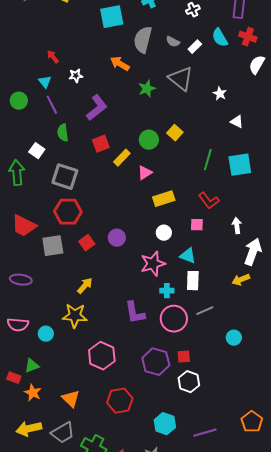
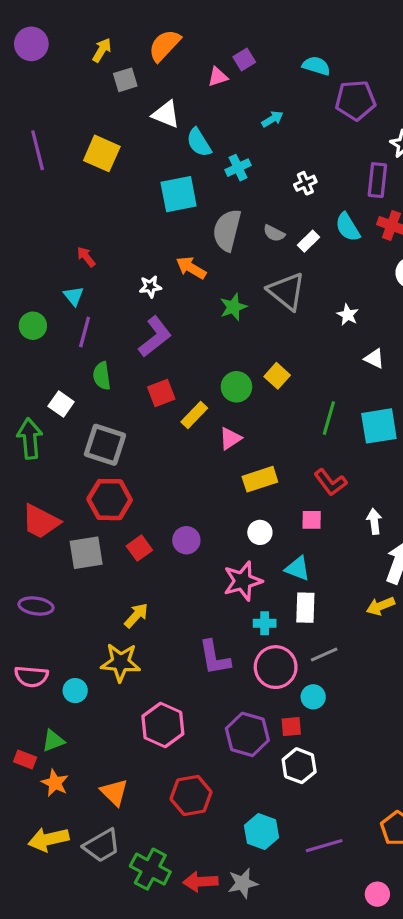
white star: (76, 76) -> (150, 287), moved
purple line: (52, 105) -> (85, 332), turned 42
cyan circle: (234, 338) -> (313, 697), moved

